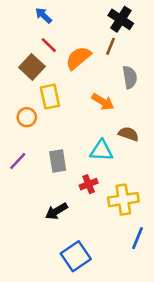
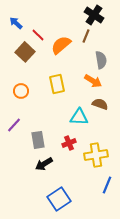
blue arrow: (44, 15) -> (16, 23), moved
yellow rectangle: (50, 97) -> (57, 84), moved
orange arrow: (103, 102) -> (93, 81), moved
gray rectangle: (58, 161) -> (38, 140), moved

